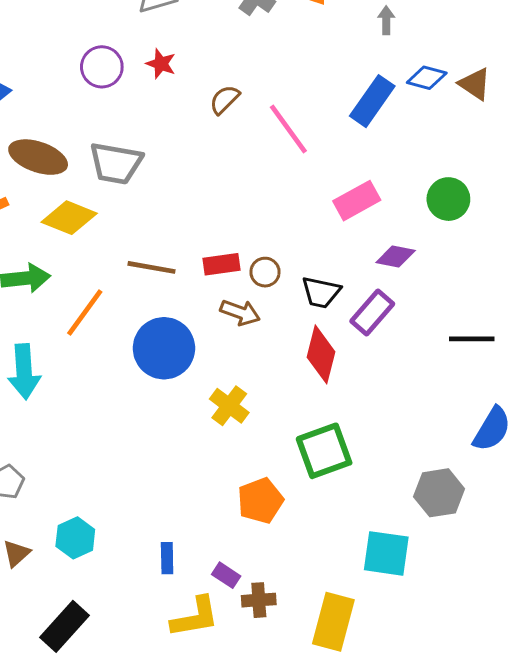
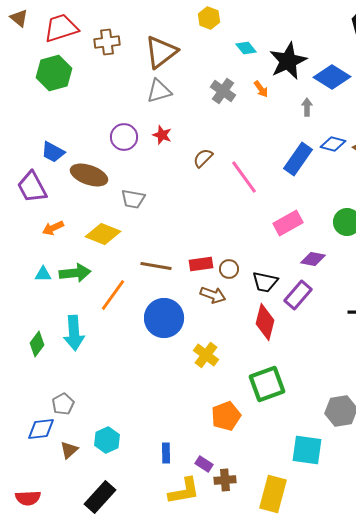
brown ellipse: (38, 157) -> (89, 175), moved
gray trapezoid: (116, 163) -> (133, 199), size x0.7

